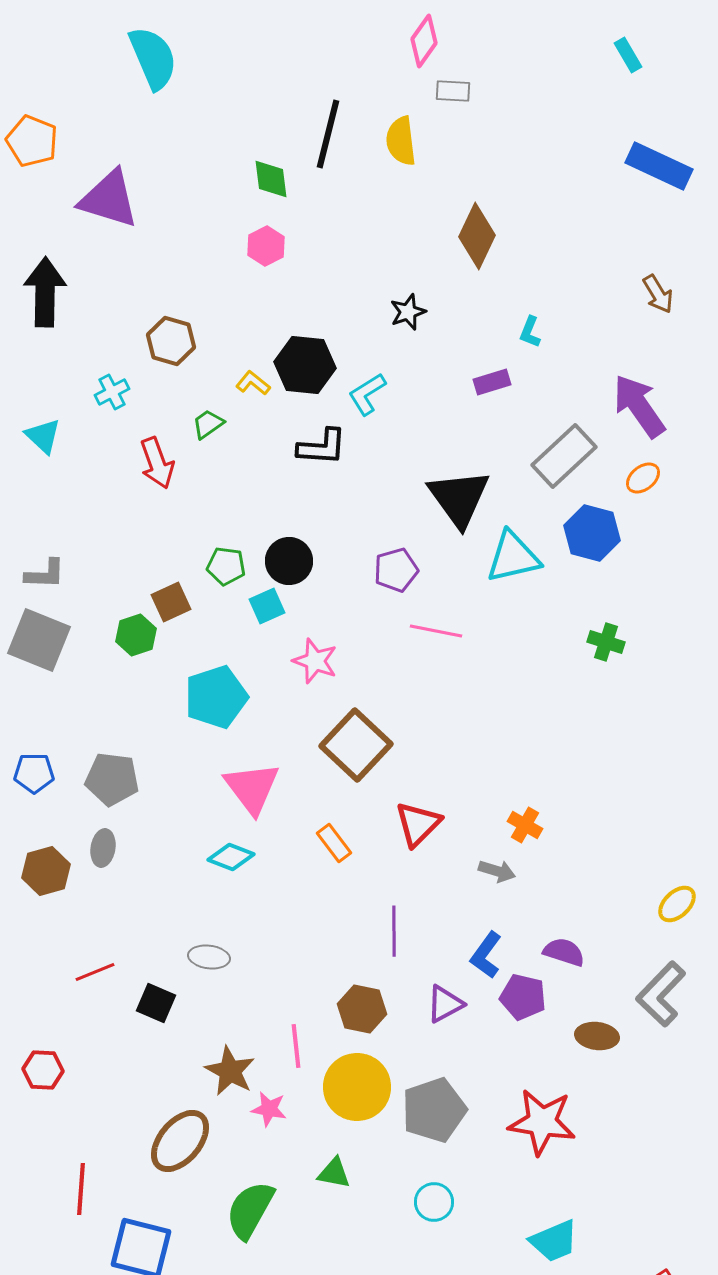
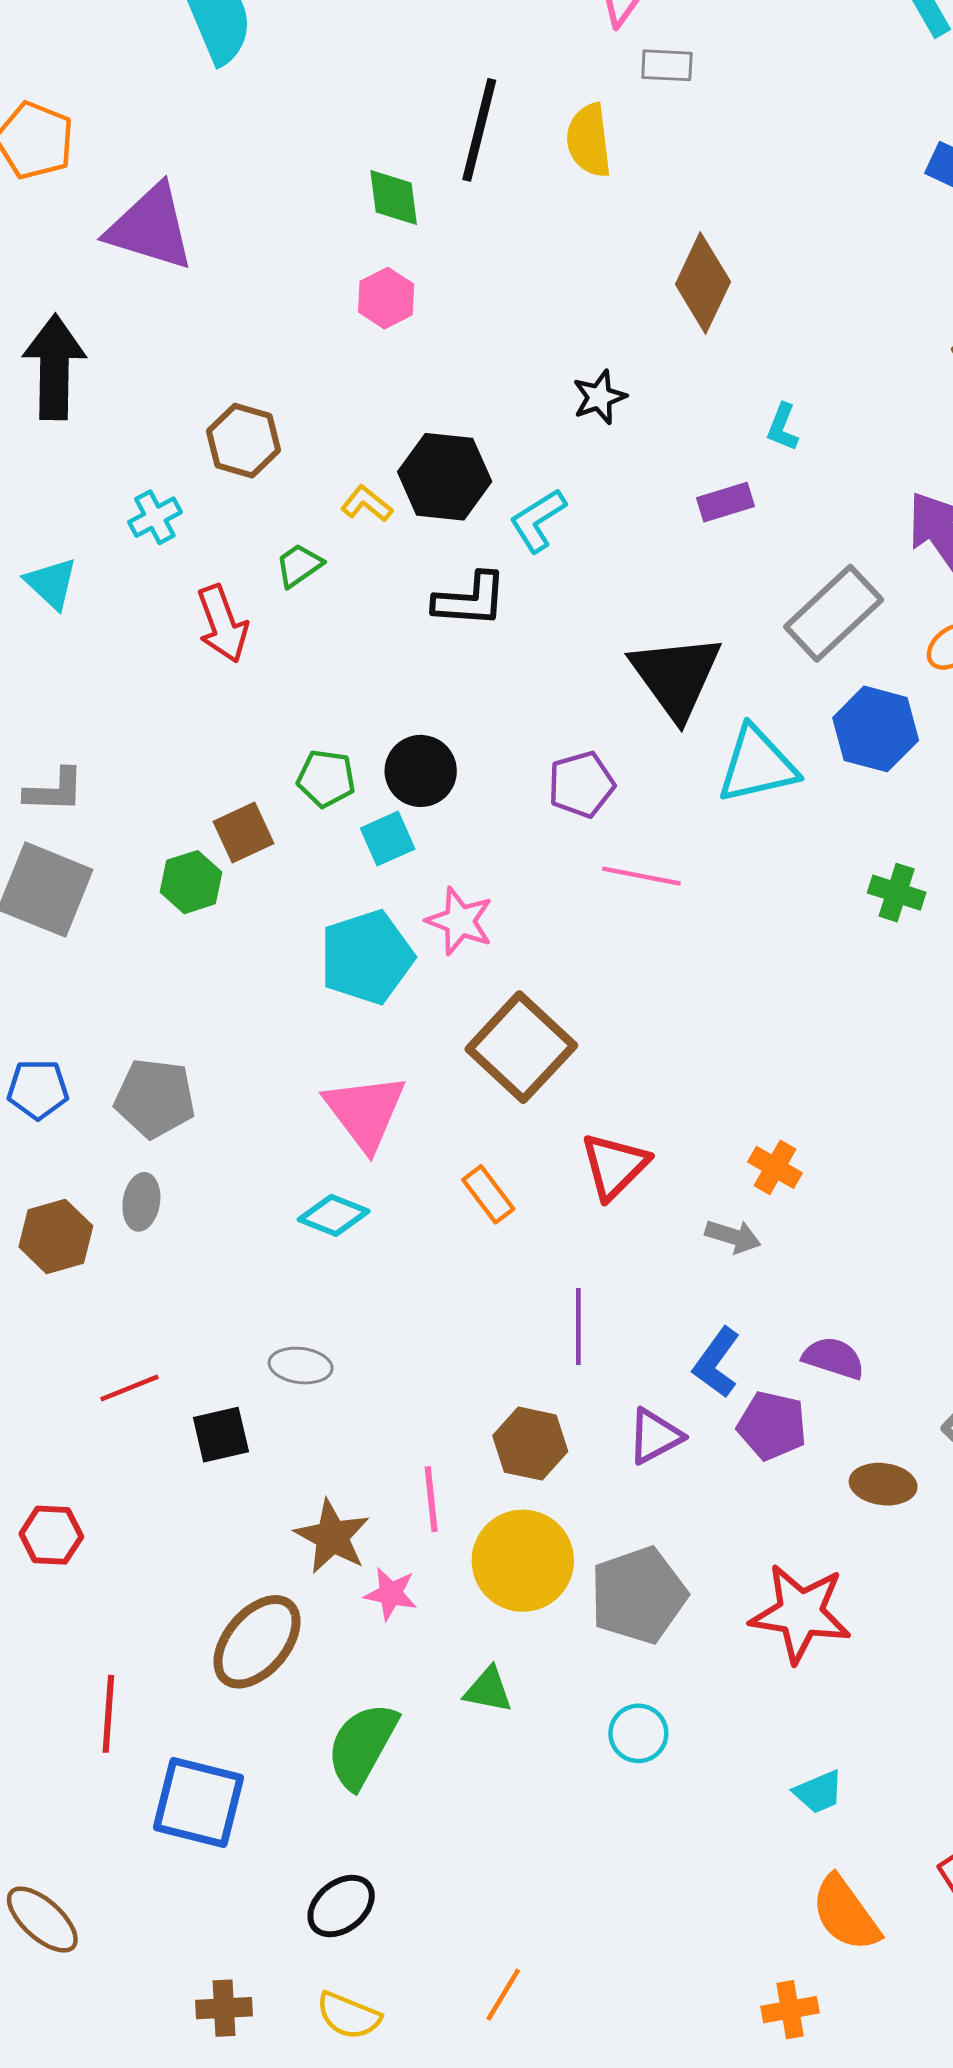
cyan pentagon: (216, 697) -> (367, 957), moved
black square: (156, 1003) -> (221, 1435), turned -36
cyan trapezoid: (554, 1241) -> (819, 1792), size x0.7

